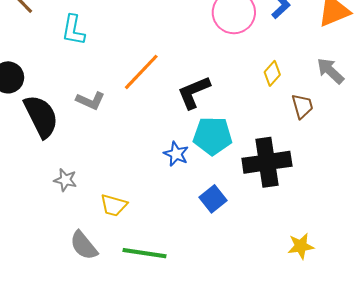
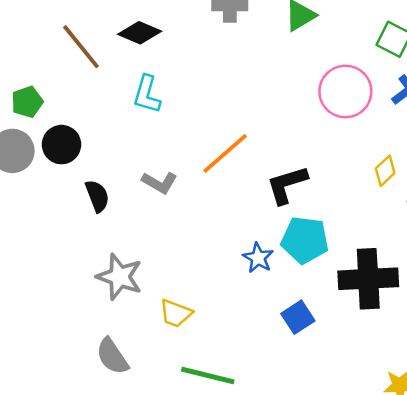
black semicircle: (41, 116) -> (97, 196), size x0.6
gray star: (65, 180) -> (120, 277), size x1.6
gray semicircle: (84, 245) -> (112, 356), moved

